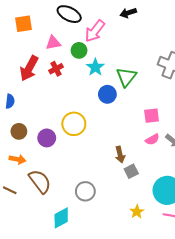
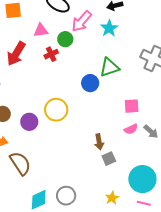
cyan star: (95, 67) -> (109, 28), moved
red cross: (56, 69) -> (51, 54), moved
green triangle: (126, 77) -> (109, 67), turned 30
gray circle: (85, 191) -> (66, 196), moved

